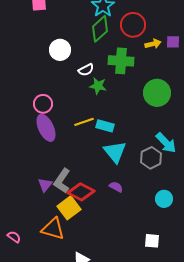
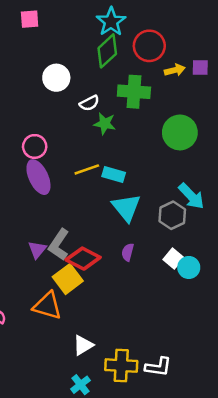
purple semicircle: (116, 187) -> (128, 252), turned -104
white square: (152, 241) -> (173, 259), moved, turned 35

